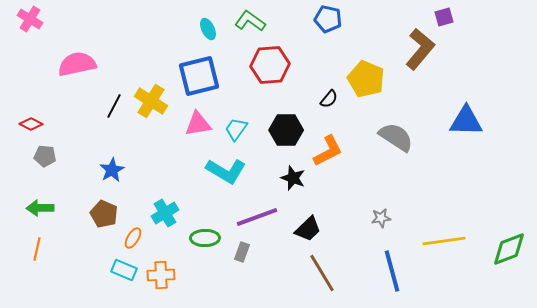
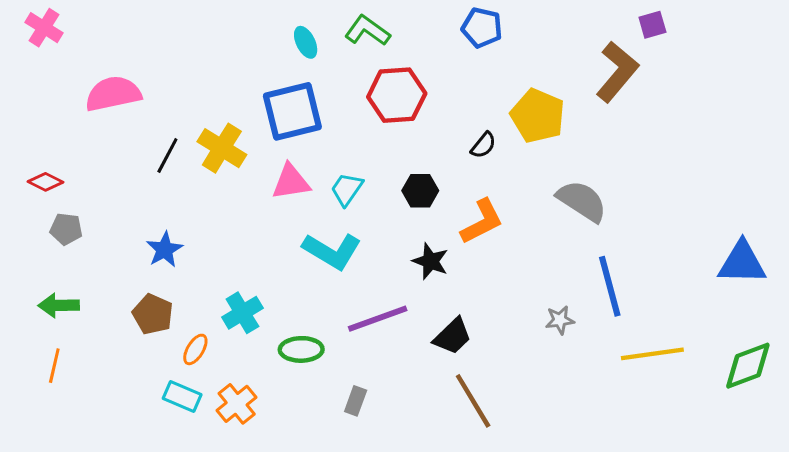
blue triangle: (466, 121) -> (742, 263), moved
black hexagon: (286, 130) -> (420, 191), size x0.7
gray rectangle: (242, 252) -> (356, 401), moved
blue line: (392, 271) -> (610, 286), moved
orange cross: (161, 275) -> (237, 404), turned -36

